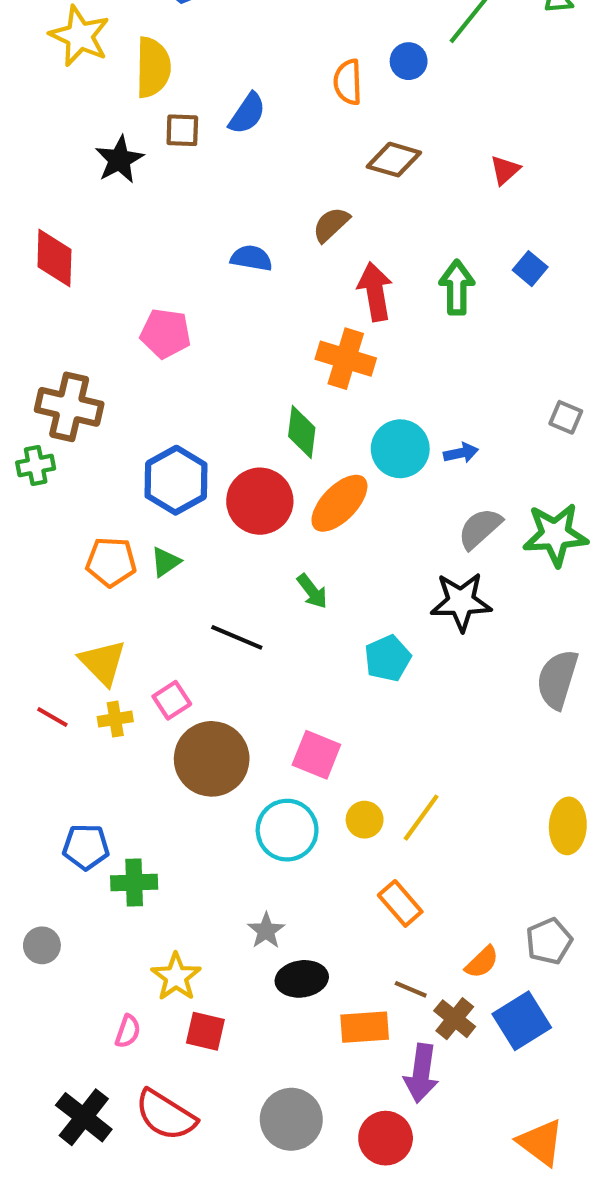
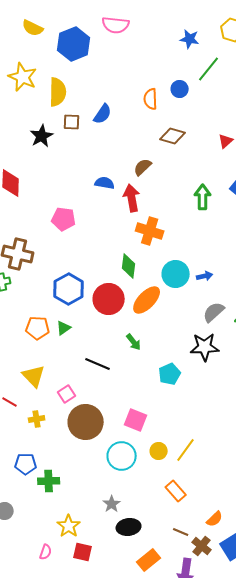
red arrow: (375, 292) -> (132, 198), moved
yellow cross: (115, 719) -> (37, 419), moved
orange rectangle: (365, 1027) -> (149, 560), moved, turned -35

